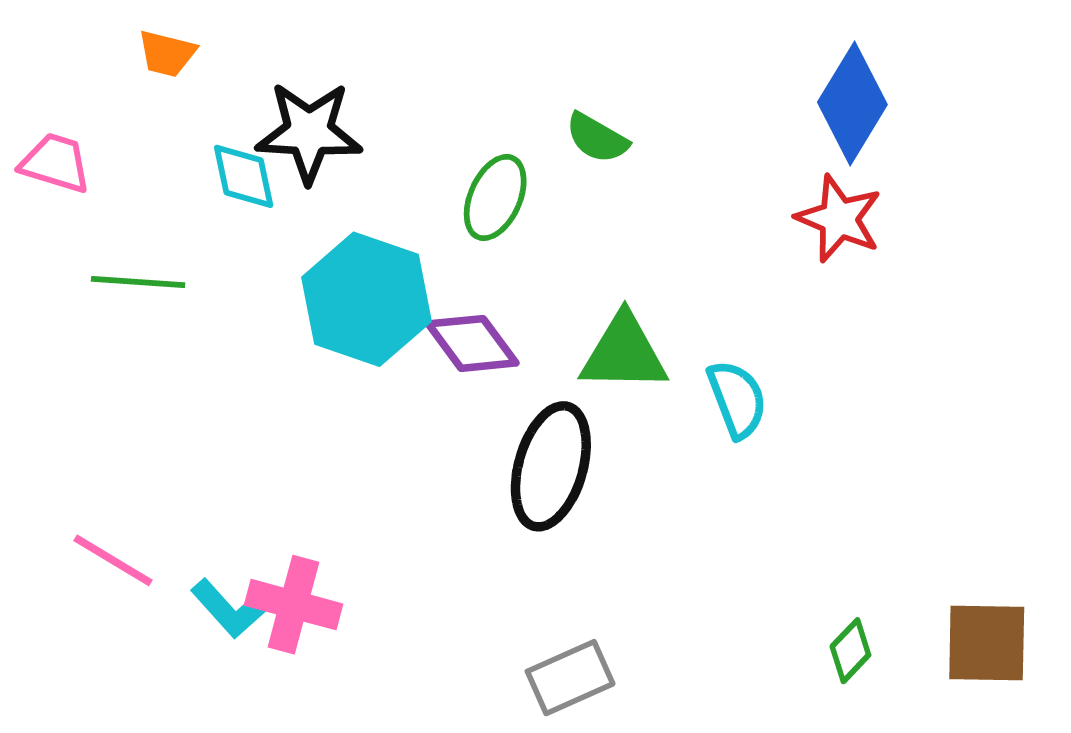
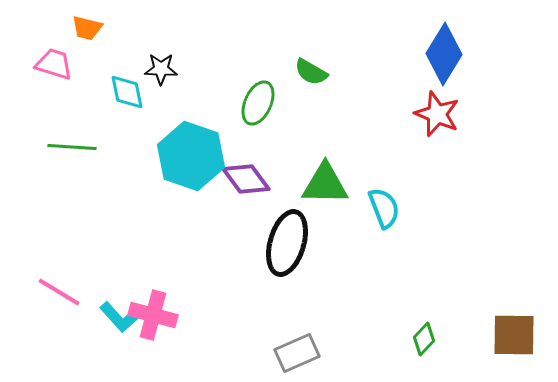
black star: (309, 132) -> (161, 69), size x0.6
pink trapezoid: (55, 163) -> (54, 64), moved
green diamond: (850, 651) -> (424, 339), moved

